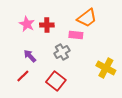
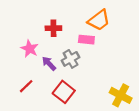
pink star: (27, 24) -> (30, 49), moved
purple arrow: (30, 56) -> (49, 63), moved
yellow cross: (106, 68) -> (121, 95), moved

